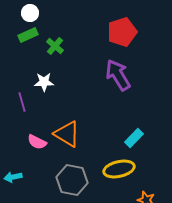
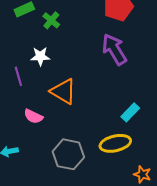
orange triangle: (67, 134) -> (63, 91), moved

